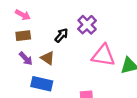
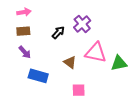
pink arrow: (23, 15) -> (24, 12), turned -40
brown triangle: (48, 58) -> (70, 62), moved

